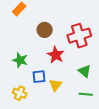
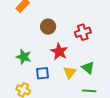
red cross: (79, 36) -> (83, 32), size x0.7
yellow triangle: (55, 85) -> (70, 72), moved

